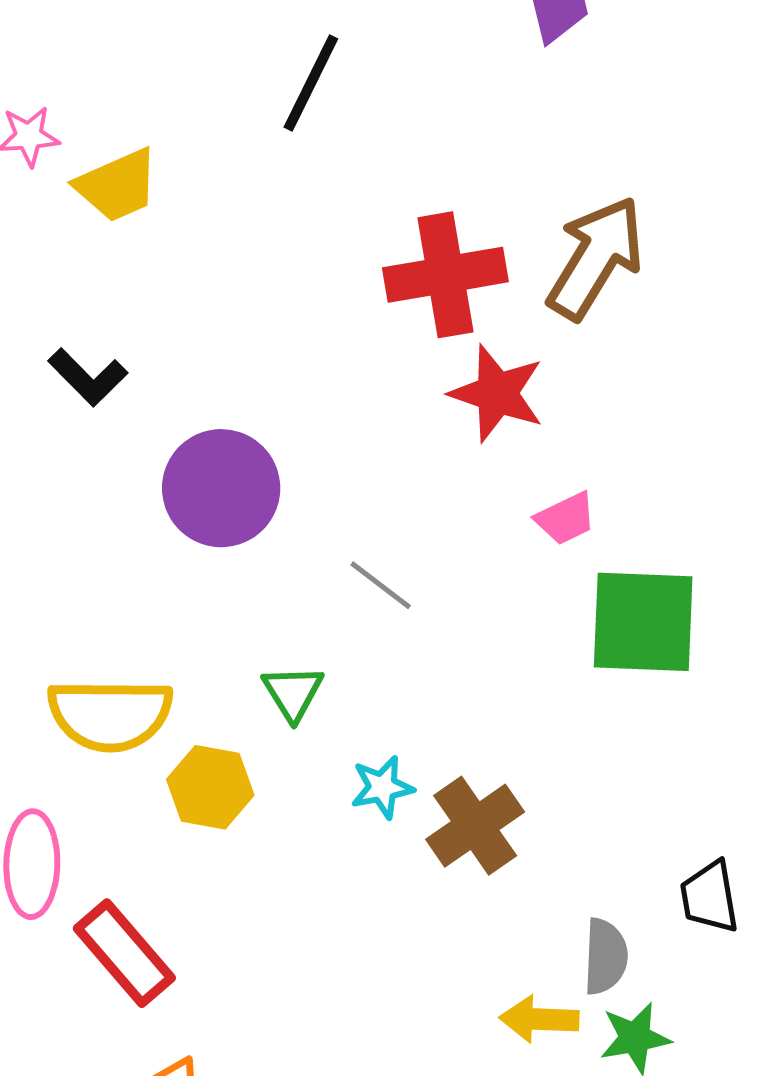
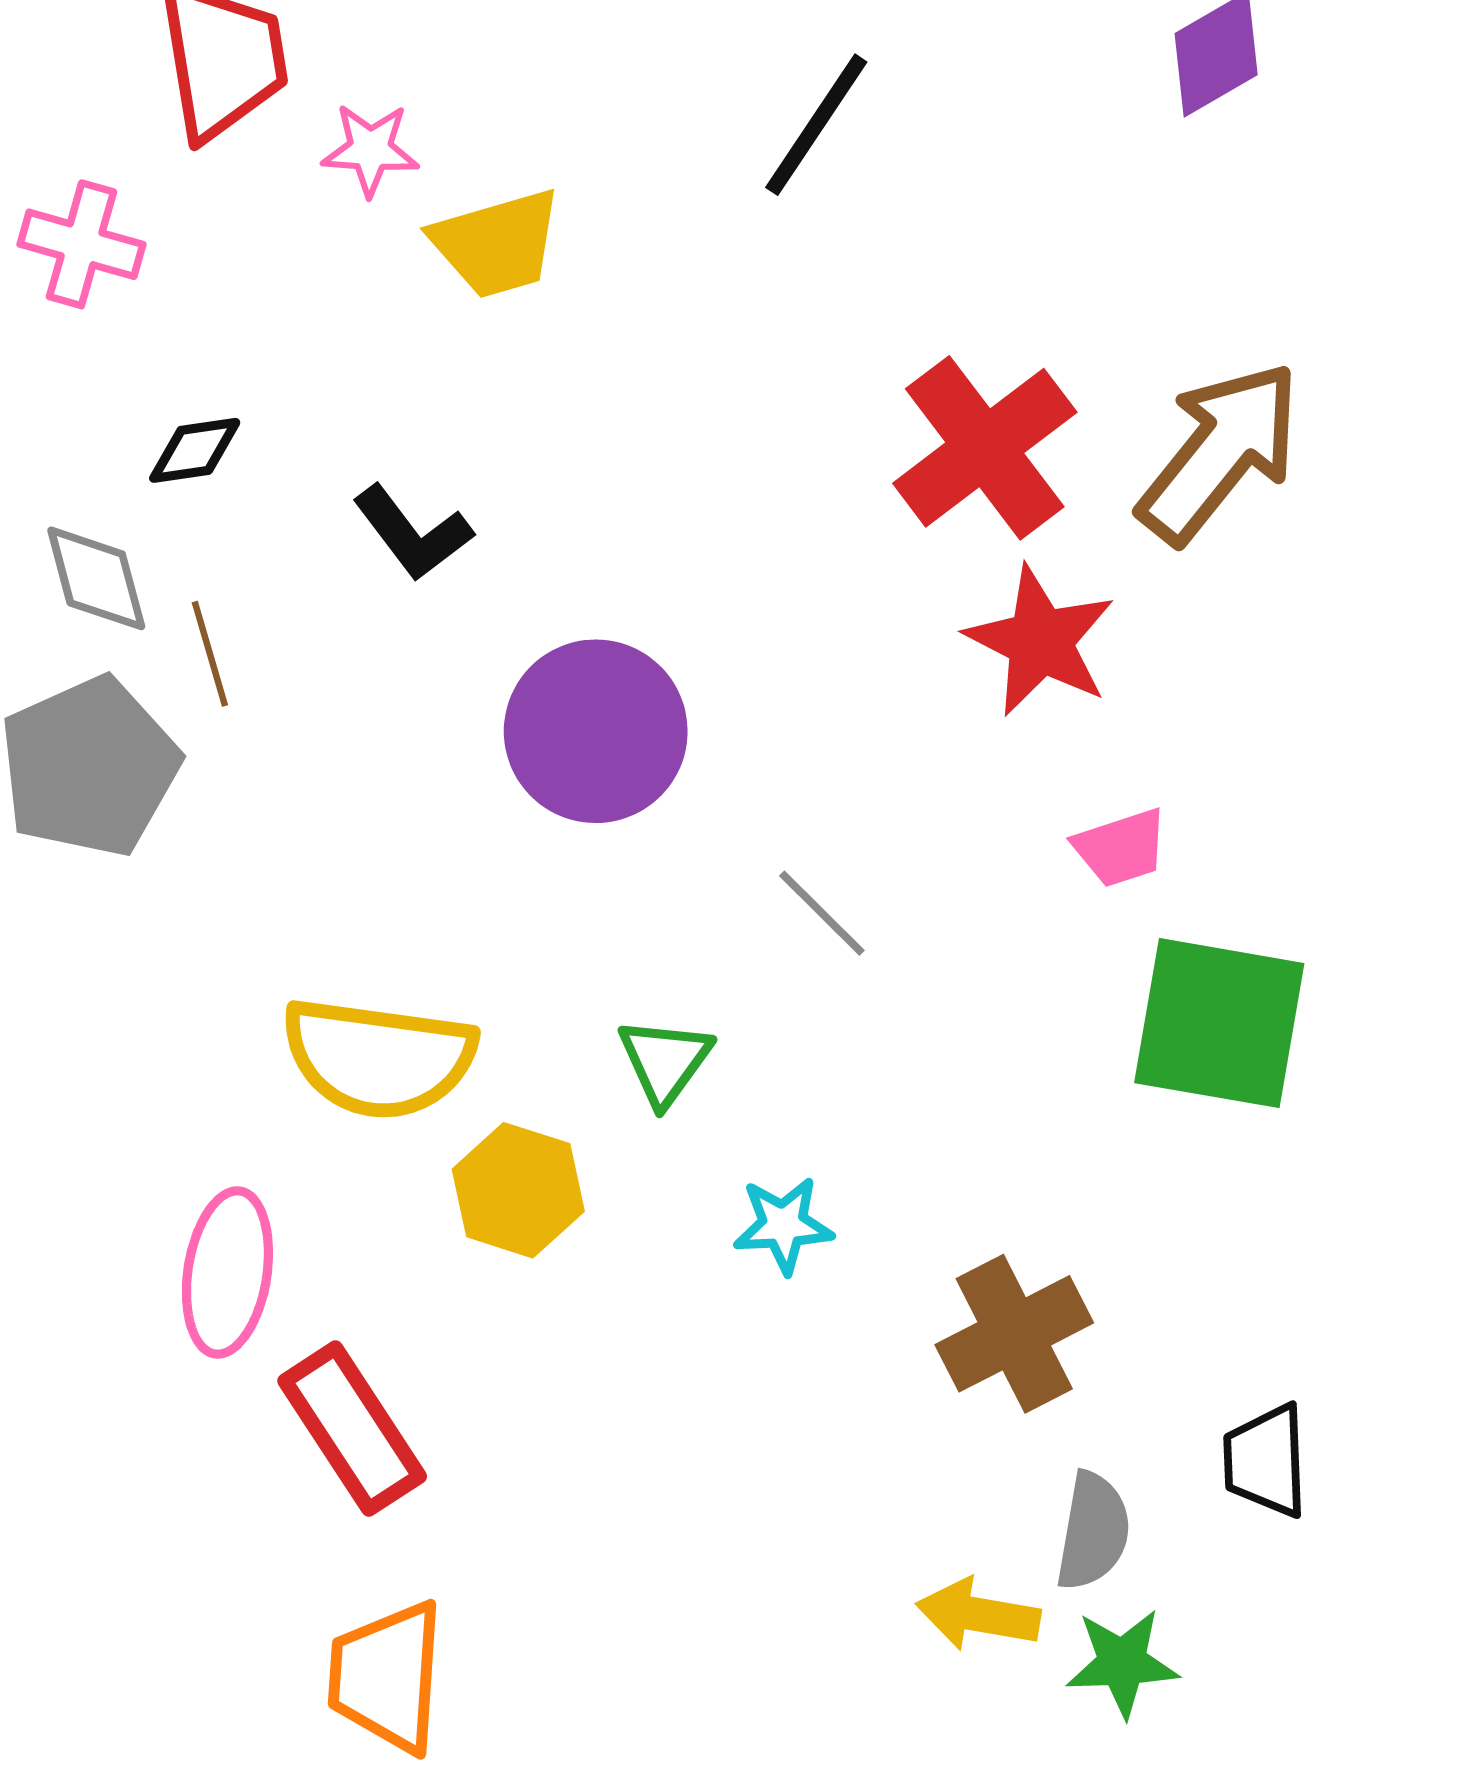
red cross: (445, 275) -> (985, 448), turned -35
brown cross: (475, 826) -> (1014, 1334), moved

